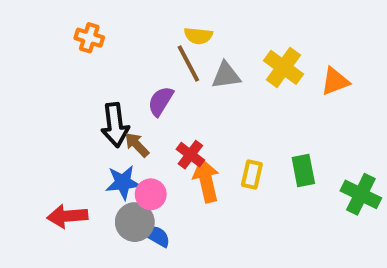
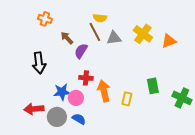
black arrow: (115, 125) -> (39, 63), moved
brown arrow: (137, 145) -> (67, 38), moved
red cross: (190, 155) -> (86, 78), moved, turned -32
yellow rectangle: (252, 174) -> (127, 99), moved
gray circle: (135, 222) -> (57, 117), moved

